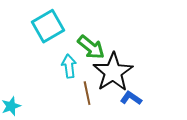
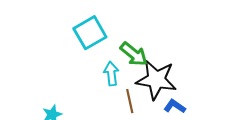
black star: (113, 72) -> (156, 80), turned -30

